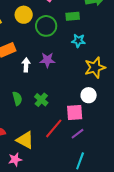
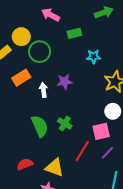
yellow circle: (24, 15) -> (21, 37), moved
green rectangle: (73, 16) -> (74, 33), moved
green circle: (46, 26) -> (40, 52), moved
green semicircle: (17, 99) -> (40, 126), size x1.5

